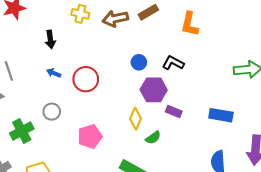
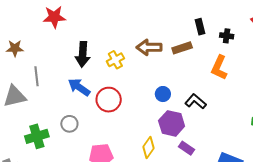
yellow cross: (80, 14) -> (115, 60), moved, turned 36
black arrow: (50, 39) -> (83, 54), size x1.4
blue arrow: (54, 73) -> (79, 87), size x1.6

